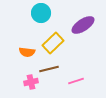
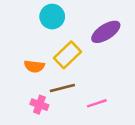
pink cross: (31, 82) -> (39, 105), turned 32

